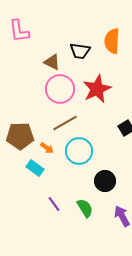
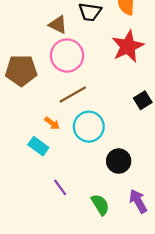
red star: (97, 89) -> (128, 46), moved
brown pentagon: (20, 136) -> (21, 70), moved
green semicircle: (85, 208) -> (100, 205), moved

